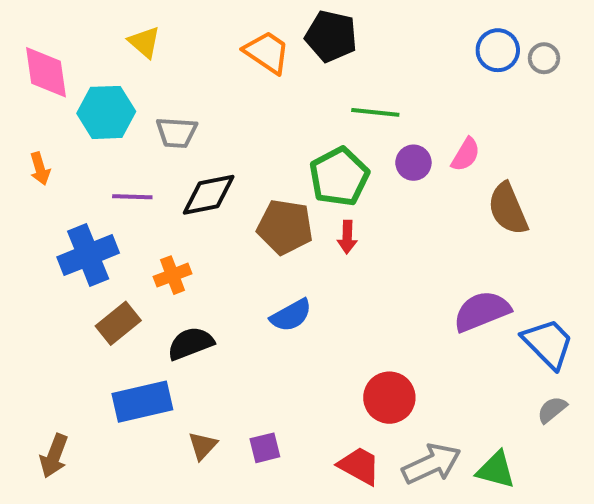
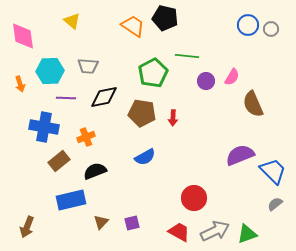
cyan hexagon: (106, 112) -> (50, 71), moved
green pentagon: (339, 177) -> (153, 73), moved
blue cross: (88, 255) -> (44, 127), turned 32
green triangle: (496, 470) -> (247, 234), turned -35

